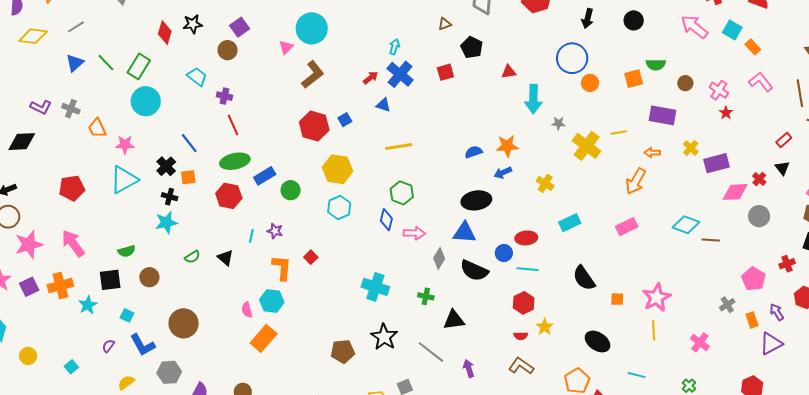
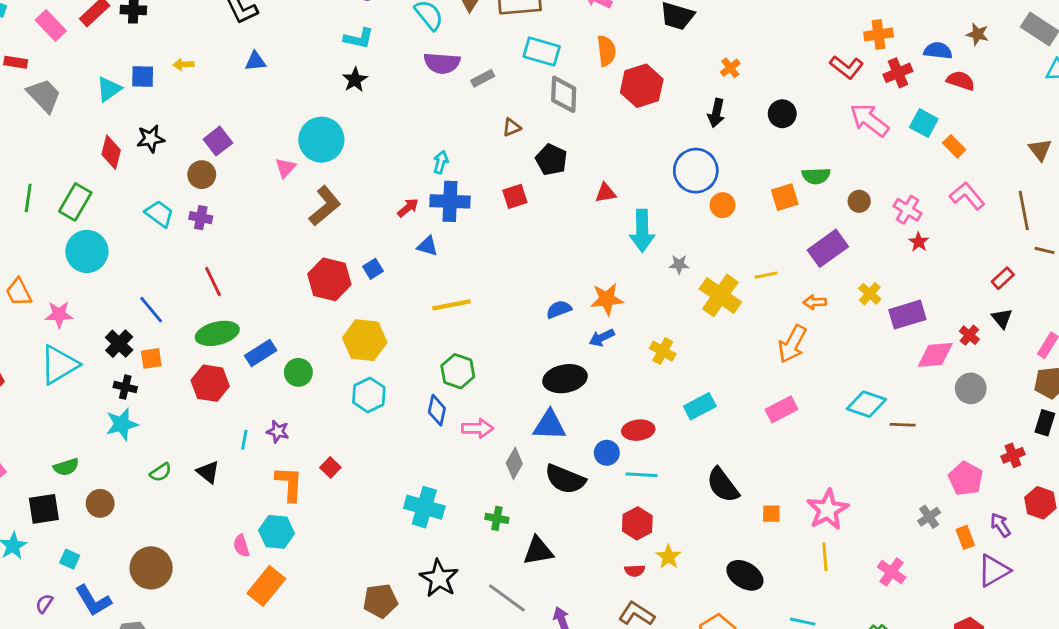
green line: (106, 63) -> (28, 198), turned 54
blue cross: (400, 74) -> (450, 201), turned -36
purple cross: (224, 96) -> (201, 218), moved
purple rectangle: (662, 115) -> (828, 248), turned -44

